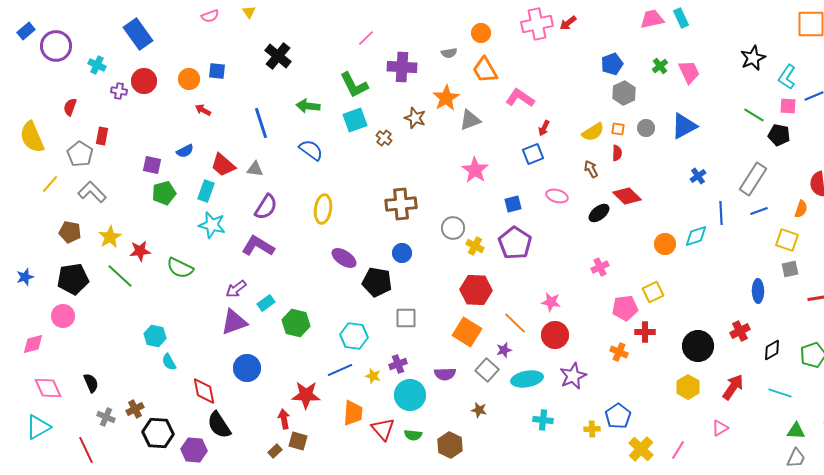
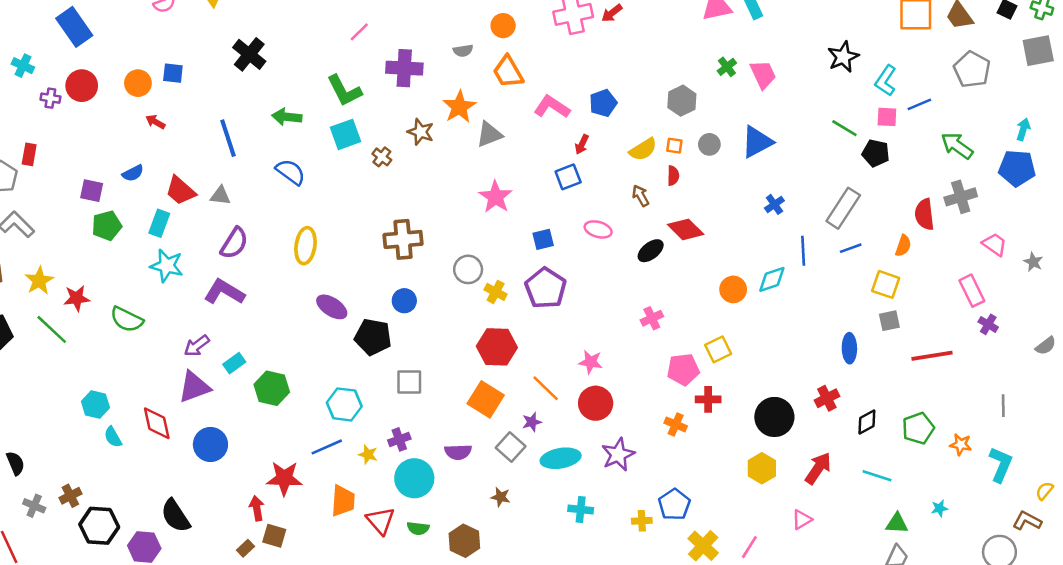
blue pentagon: (612, 64) -> (603, 103), moved
red diamond: (204, 391) -> (157, 423), moved

